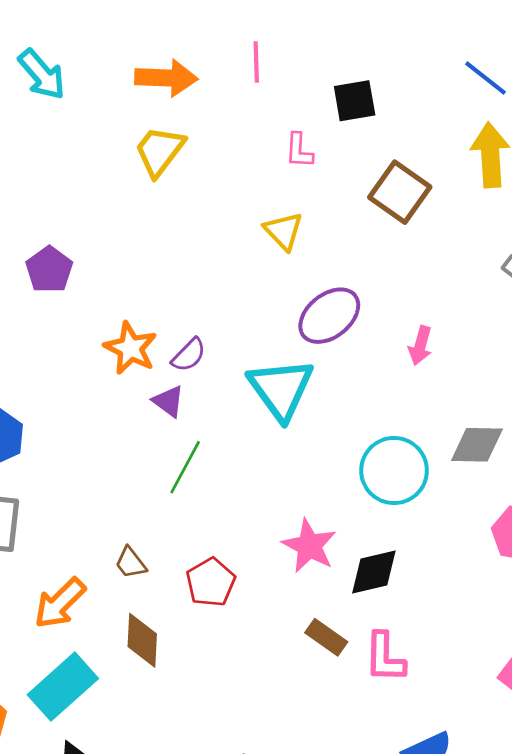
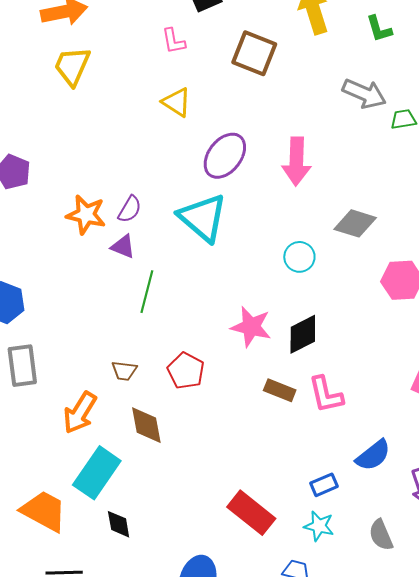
pink arrow: (420, 346) -> (296, 161), size x1.6
gray diamond: (477, 445) -> (355, 223), turned 30
cyan circle: (394, 471) -> (299, 257), size x0.6
brown trapezoid: (131, 563) -> (124, 371), turned -32

